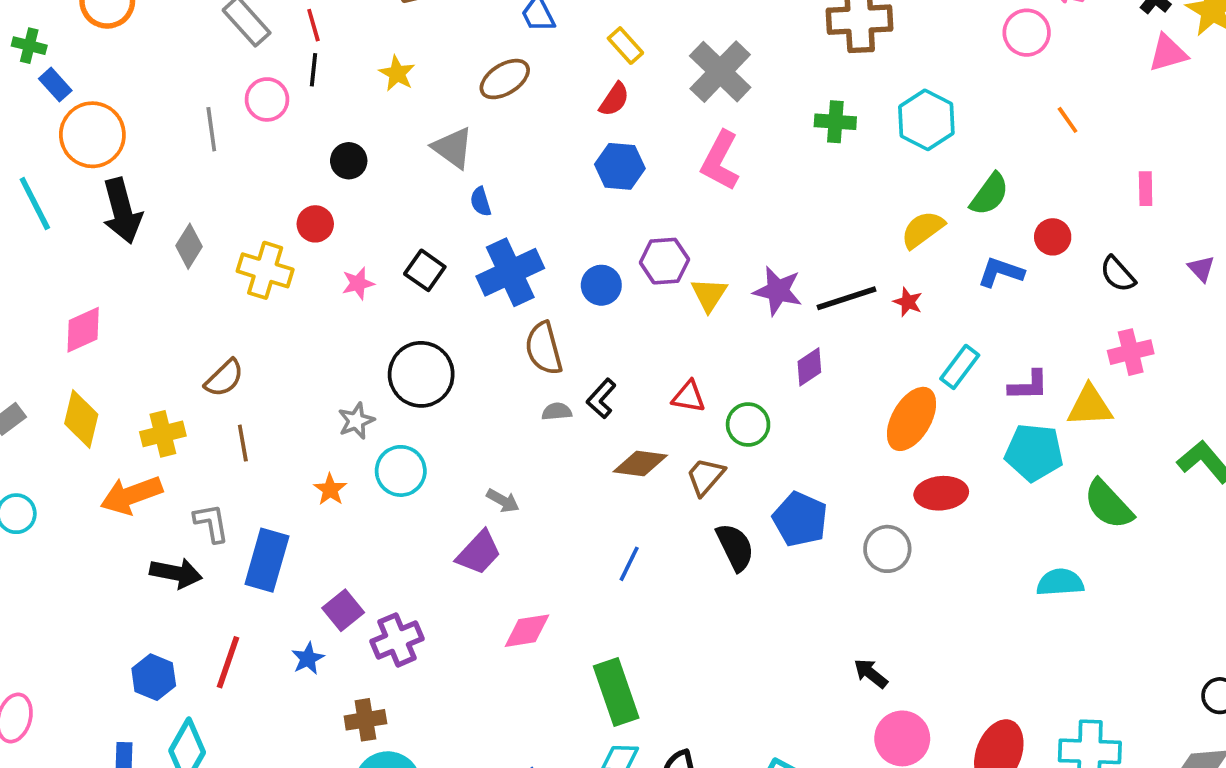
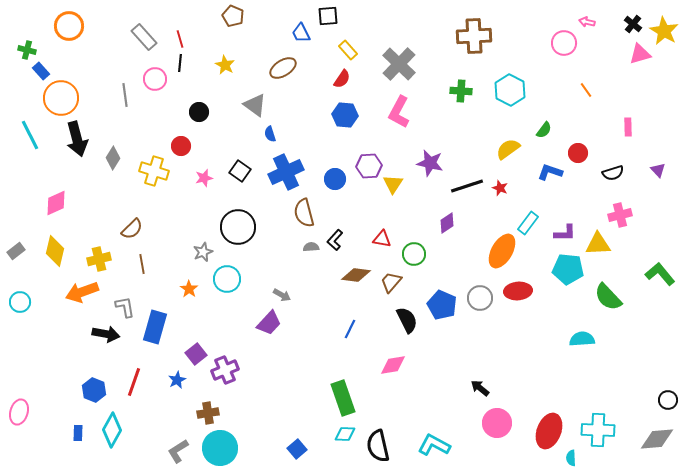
green semicircle: (990, 194) -> (544, 130), size x0.7
black semicircle: (1118, 274) -> (613, 173), turned -65
purple star: (778, 291) -> (430, 163), moved
gray circle: (887, 549) -> (480, 298), moved
pink diamond: (527, 631) -> (393, 365), moved

